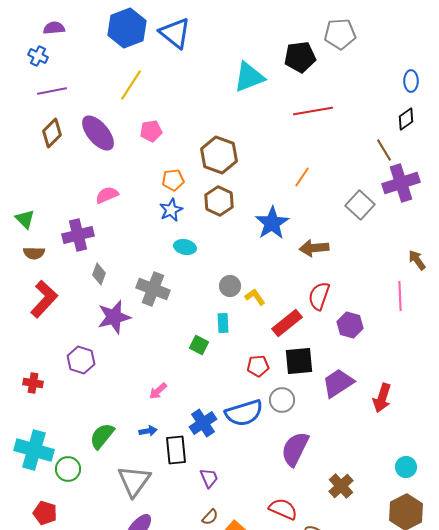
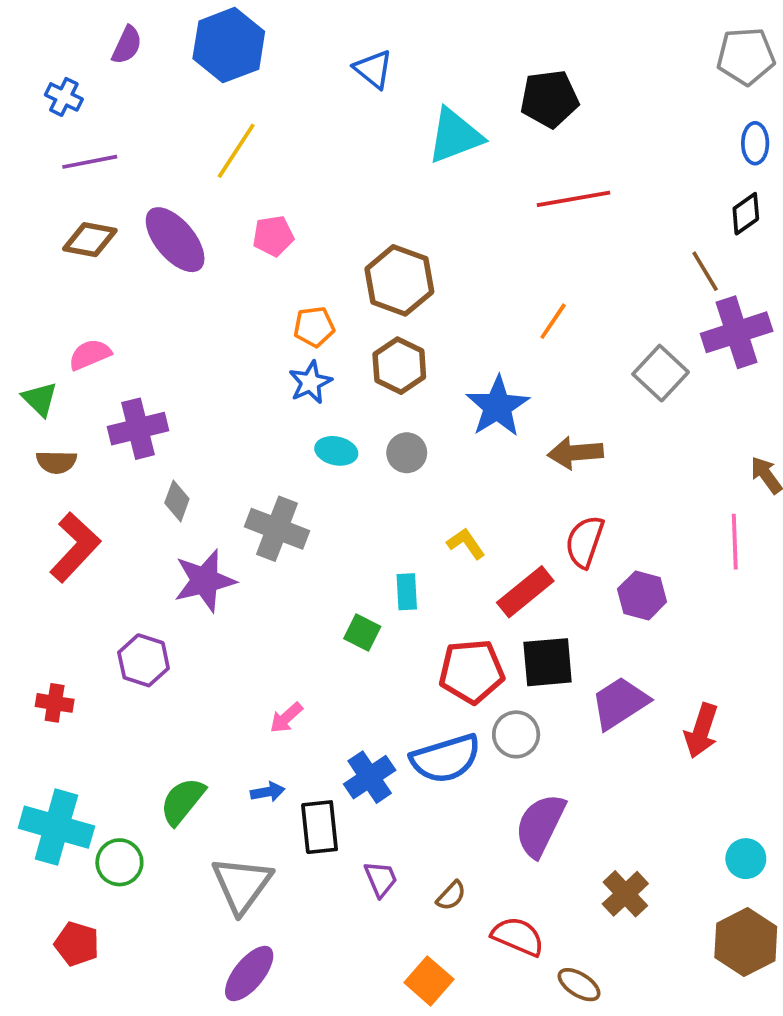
purple semicircle: (54, 28) -> (127, 45), moved, turned 120
blue triangle: (175, 33) -> (373, 69), moved, size x0.7
gray pentagon: (340, 34) -> (746, 56), moved
brown diamond: (52, 133) -> (90, 240), turned 56
pink semicircle: (107, 195) -> (90, 355), moved
gray circle: (230, 286) -> (407, 453), moved
red pentagon: (258, 366) -> (472, 671), size x1.6
brown semicircle: (210, 517) -> (451, 896), moved

